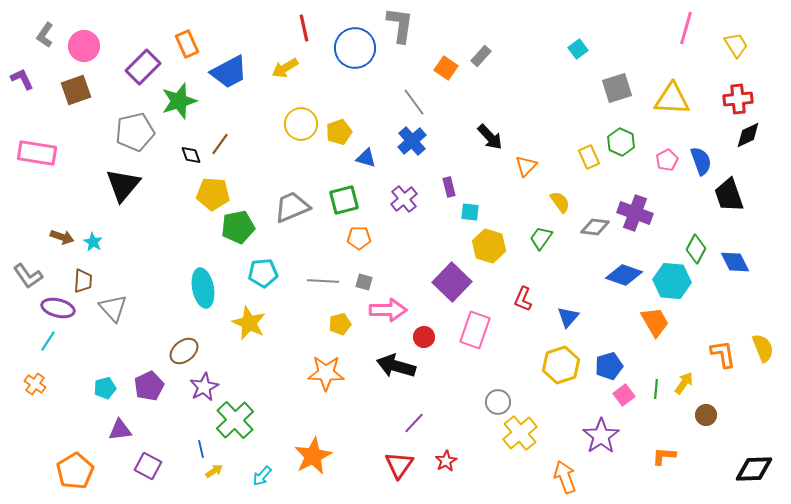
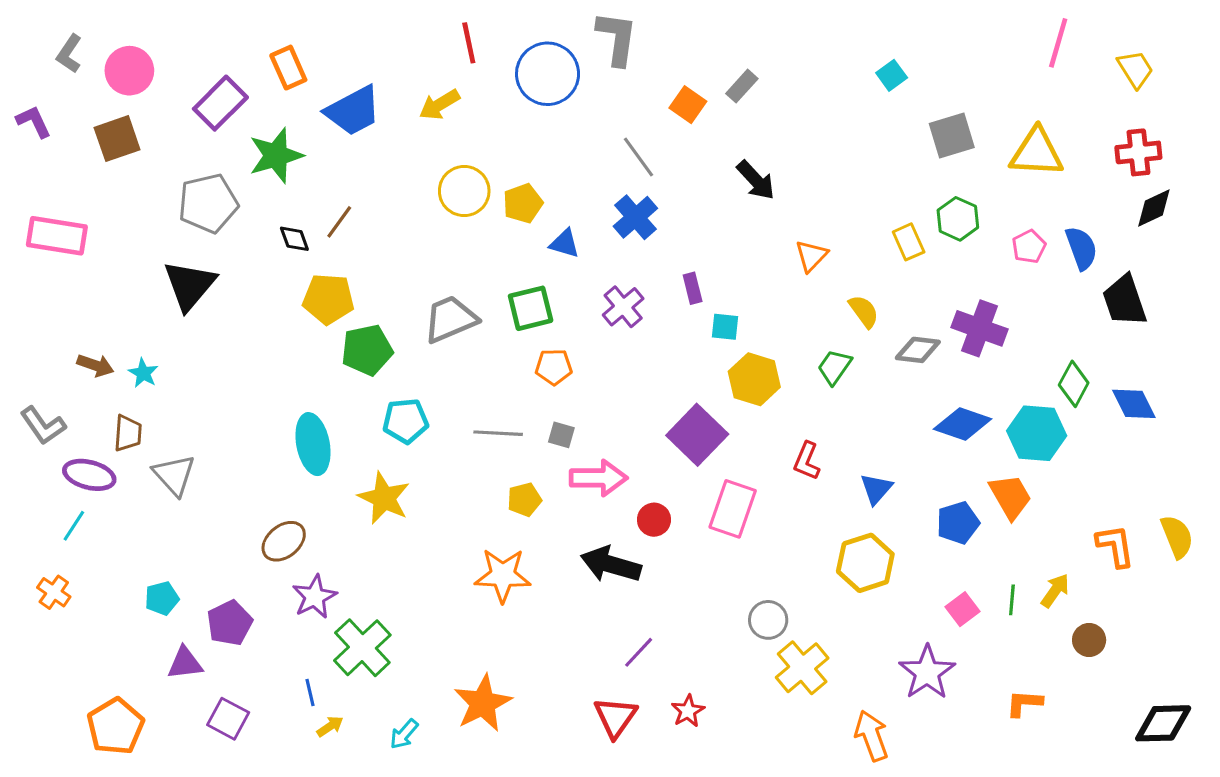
black arrow: (490, 137) -> (756, 180), moved
blue pentagon: (609, 366) -> (958, 523), moved
purple pentagon: (149, 386) -> (230, 623), moved

